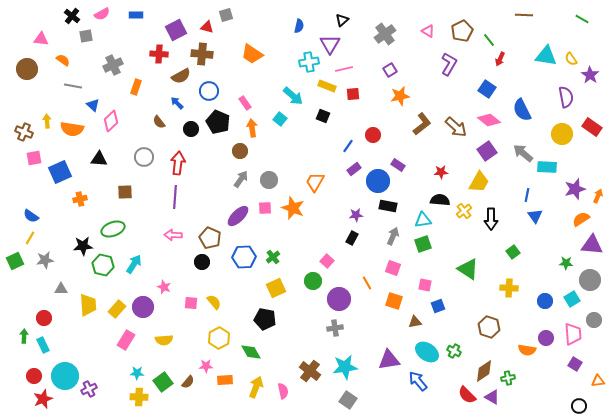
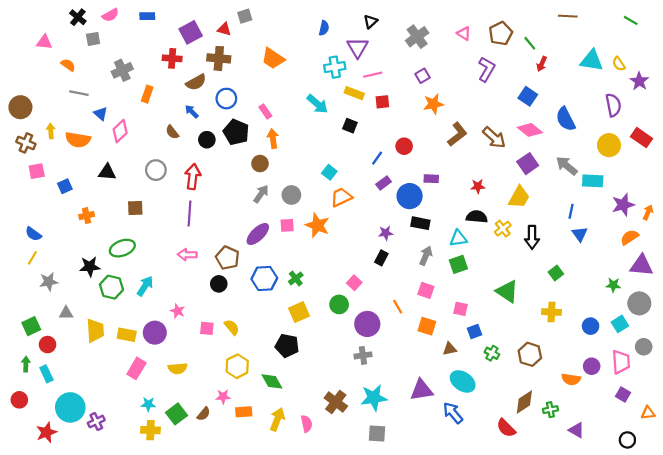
brown circle: (27, 69) -> (20, 107), moved
cyan square: (280, 119) -> (329, 172), moved
purple rectangle: (398, 165) -> (431, 179), turned -32
blue square: (60, 172) -> (65, 186), size x0.6
orange trapezoid: (315, 182) -> (341, 197), turned 35
green square: (15, 261) -> (31, 326), moved
yellow rectangle: (117, 309) -> (127, 335), turned 60
green cross: (454, 351) -> (492, 353), moved
red circle: (34, 376) -> (19, 400), moved
purple triangle: (492, 397) -> (576, 430), moved
gray square: (348, 400) -> (377, 433), turned -30

